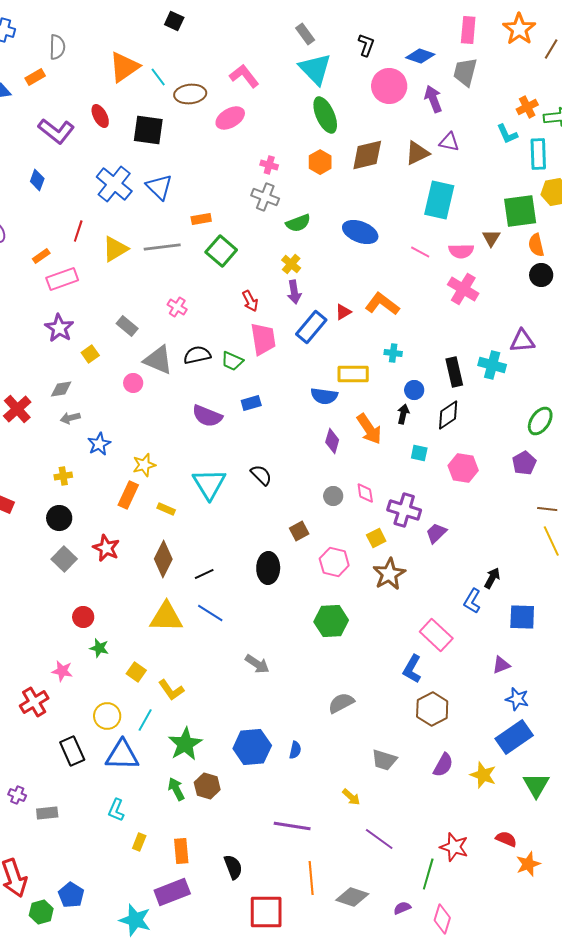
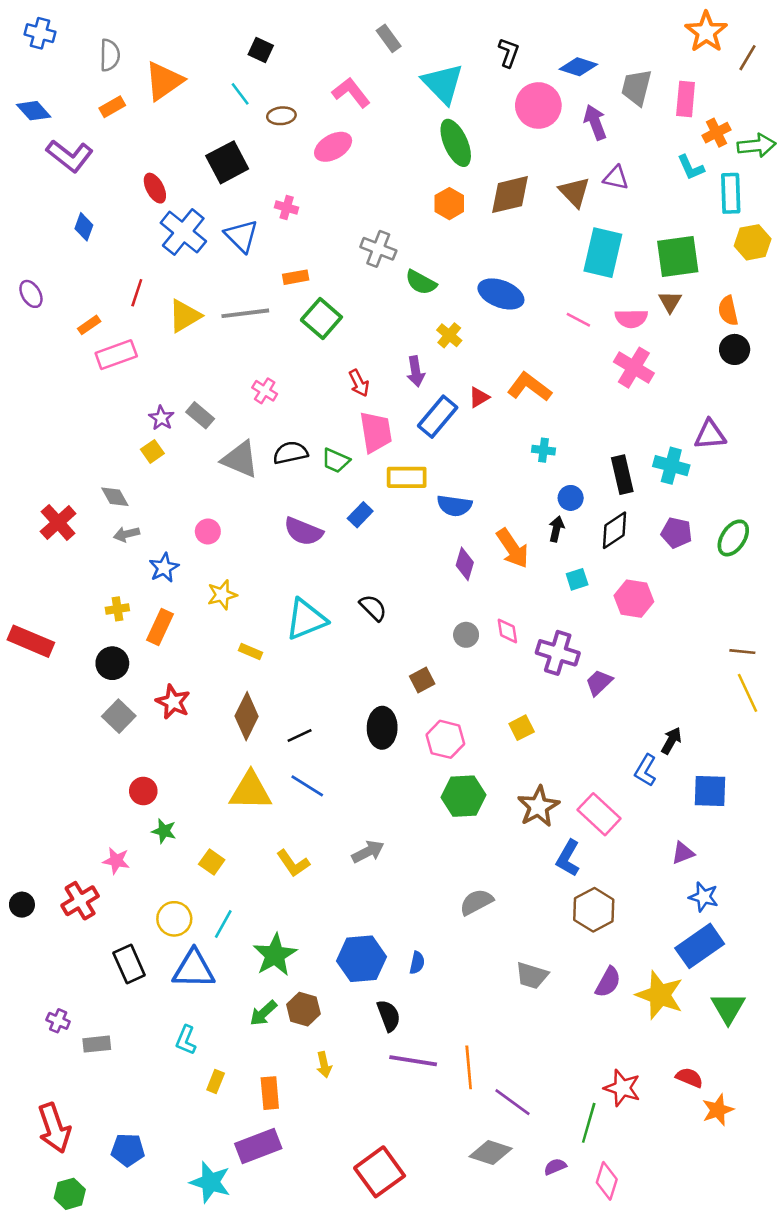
black square: (174, 21) -> (261, 50), moved
pink rectangle: (468, 30) -> (686, 99), moved
gray rectangle: (305, 34) -> (389, 38), moved
orange triangle: (124, 67) -> (164, 81), moved
orange rectangle: (35, 77) -> (112, 107), moved
brown ellipse: (190, 94) -> (281, 116), size x0.7
red ellipse: (100, 116) -> (155, 188), moved
black square: (148, 130) -> (227, 162), turned -36
purple L-shape: (56, 131) -> (70, 156), moved
brown triangle: (417, 153) -> (574, 192), turned -48
pink cross: (269, 165) -> (287, 207), moved
green square: (520, 211) -> (678, 257), moved
green semicircle: (298, 223) -> (421, 282), turned 50
yellow cross: (291, 264) -> (449, 335), moved
purple star: (59, 328) -> (161, 418), moved, size x0.7
yellow rectangle: (353, 374) -> (407, 477), moved
pink circle: (133, 383) -> (208, 532), moved
gray diamond: (61, 389) -> (115, 497), turned 70
blue rectangle: (251, 403) -> (360, 515), turned -30
cyan square: (419, 453) -> (577, 579), turned -30
purple pentagon: (524, 463) -> (676, 533), moved, turned -30
cyan triangle: (209, 484) -> (306, 619), turned 39
orange rectangle: (128, 495) -> (160, 627), moved
yellow square: (376, 538) -> (522, 728), moved
pink hexagon: (334, 562) -> (445, 739), moved
brown star: (389, 574) -> (538, 806), moved
gray arrow: (257, 664) -> (368, 852), turned -60
yellow L-shape: (171, 690) -> (293, 863), moved
yellow star: (483, 775) -> (660, 995), size x1.4
green arrow: (176, 789) -> (263, 1013), turned -105
yellow arrow: (351, 797) -> (324, 1065), moved, turned 36
purple line: (379, 839) -> (513, 1102), moved
black semicircle: (233, 867) -> (389, 1016), moved
orange line: (311, 878) -> (469, 1067), moved
blue pentagon: (71, 895) -> (128, 1150), turned -30
green hexagon: (41, 912) -> (70, 1194), moved
red square: (266, 912) -> (380, 1172), turned -36

